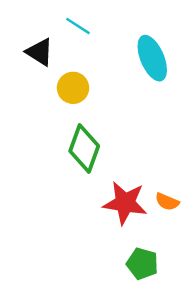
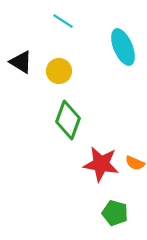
black triangle: (40, 52) -> (21, 62), moved

